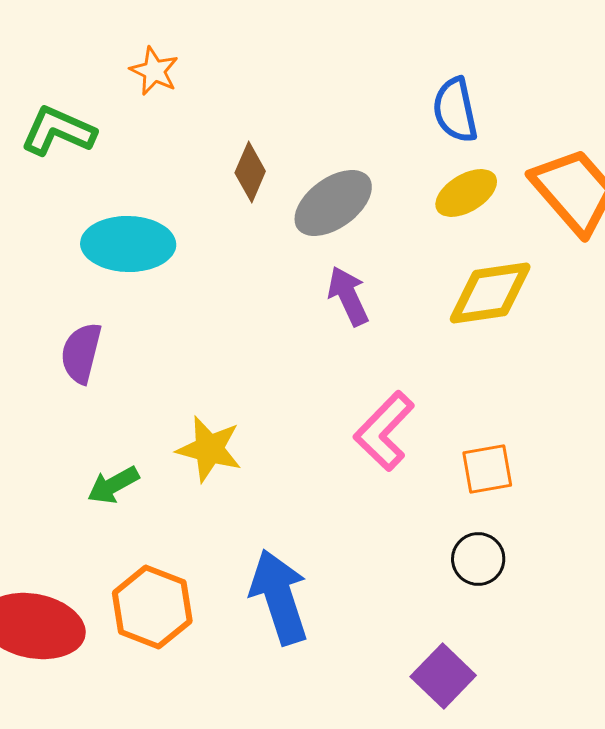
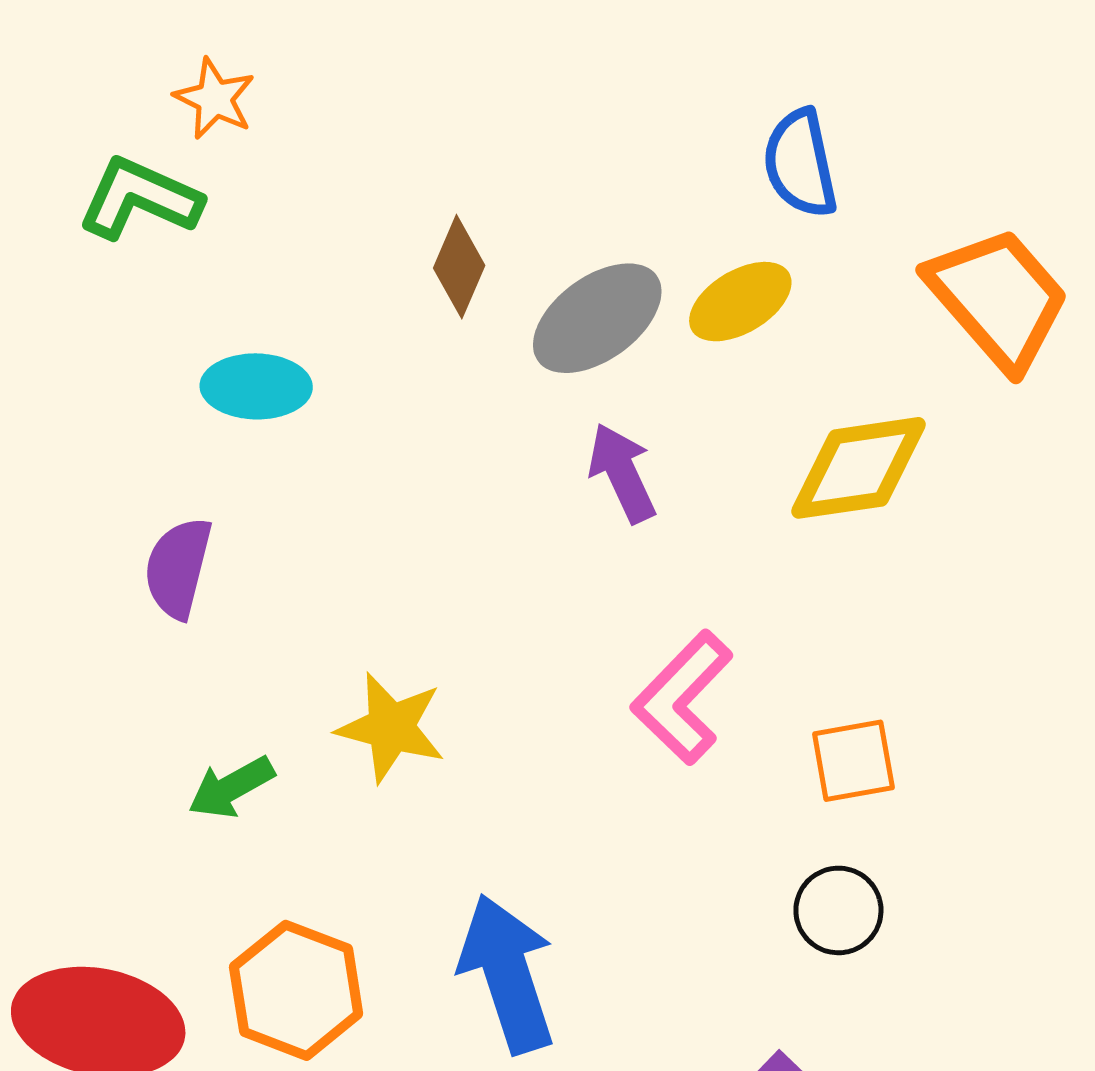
orange star: (154, 71) -> (215, 99), moved
yellow ellipse: (466, 193) -> (740, 302), moved
cyan ellipse: (128, 244) -> (256, 386), size x0.7

